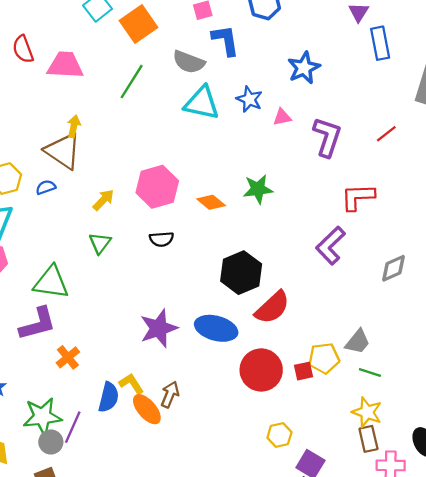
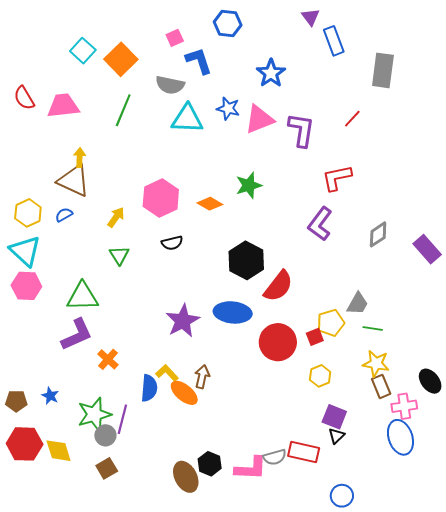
pink triangle: (282, 117) -> (259, 119), size x1.8
yellow hexagon: (279, 435) -> (320, 376), moved

